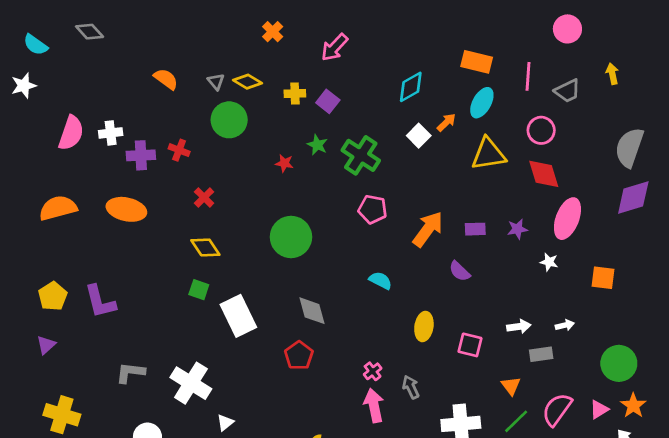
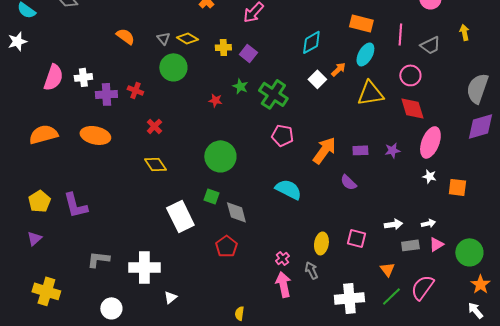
white star: (549, 262) -> (429, 176), moved
cyan semicircle: (381, 280) -> (288, 189), size x1.5
green square: (199, 290) -> (211, 196), moved
yellow ellipse: (424, 327) -> (321, 243), moved
white cross: (191, 383) -> (144, 267), turned -32
pink triangle: (599, 409) -> (436, 244), moved

